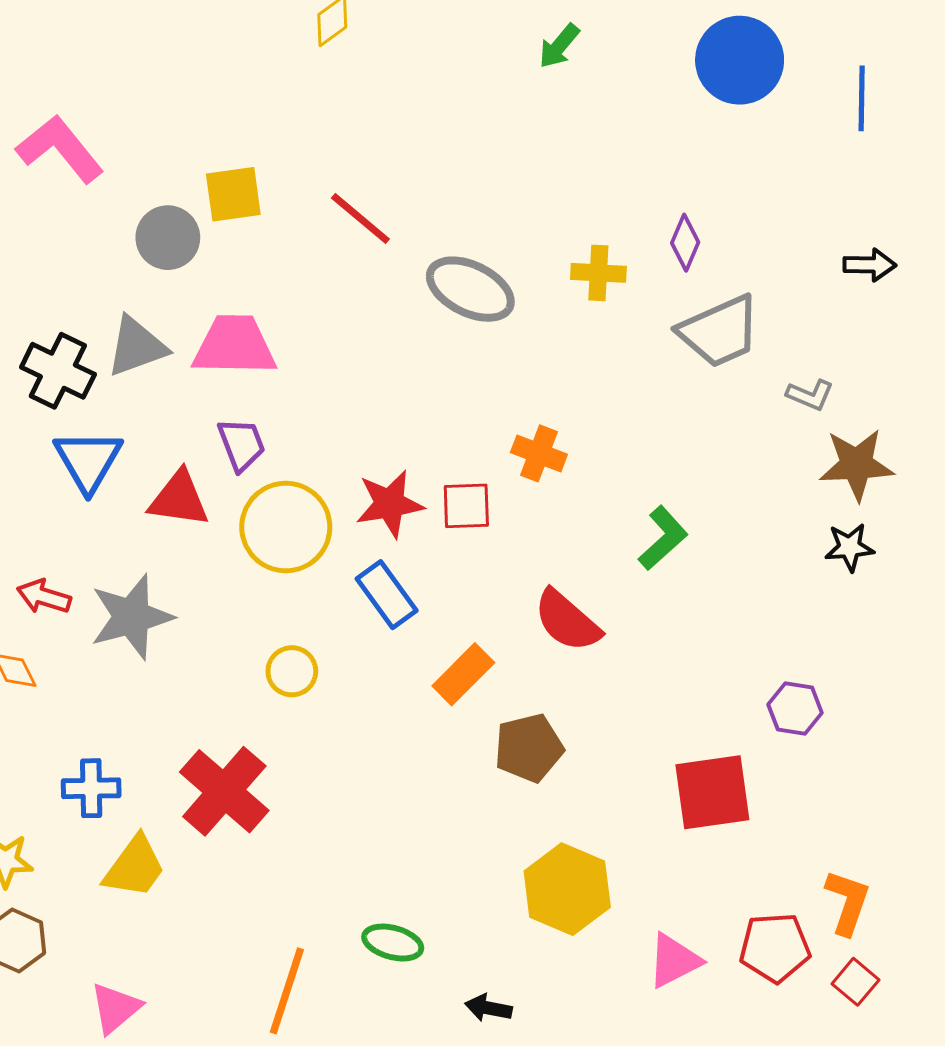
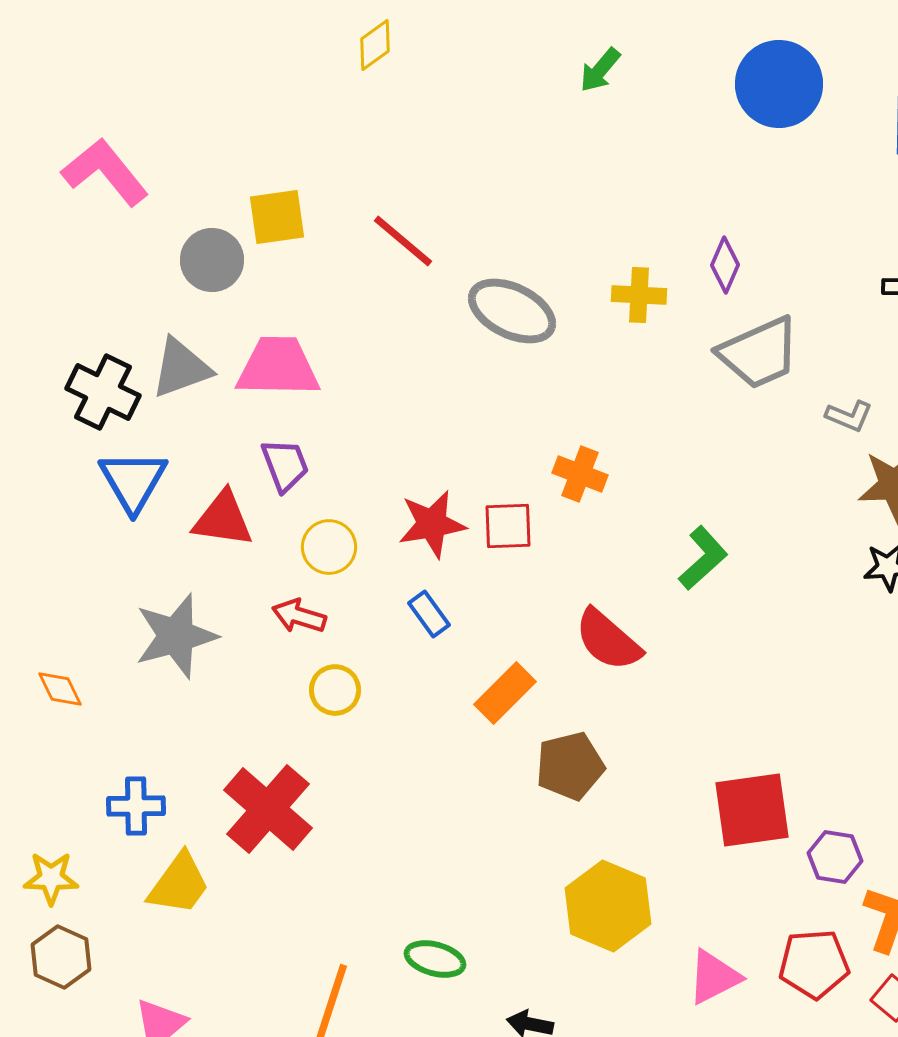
yellow circle: (286, 527) -> (329, 547), size x0.6
blue rectangle: (387, 595) -> (429, 614), size x0.7
red arrow: (44, 597) -> (299, 616), moved
purple hexagon: (795, 709) -> (835, 857), moved

